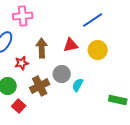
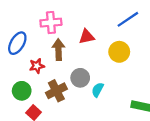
pink cross: (23, 16) -> (51, 23), moved
blue line: (93, 20) -> (128, 19), moved
red triangle: (71, 45) -> (87, 37), moved

